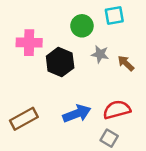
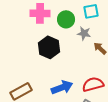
pink cross: (29, 43) -> (40, 13), moved
gray star: (100, 54) -> (84, 33), moved

